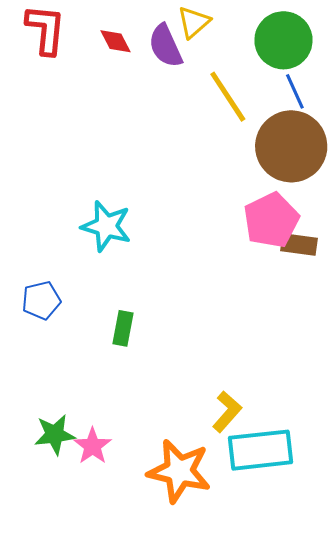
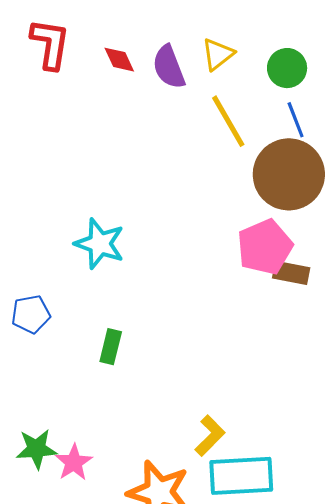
yellow triangle: (194, 22) -> (218, 54), moved
green circle: (283, 40) -> (287, 68), size x0.7

